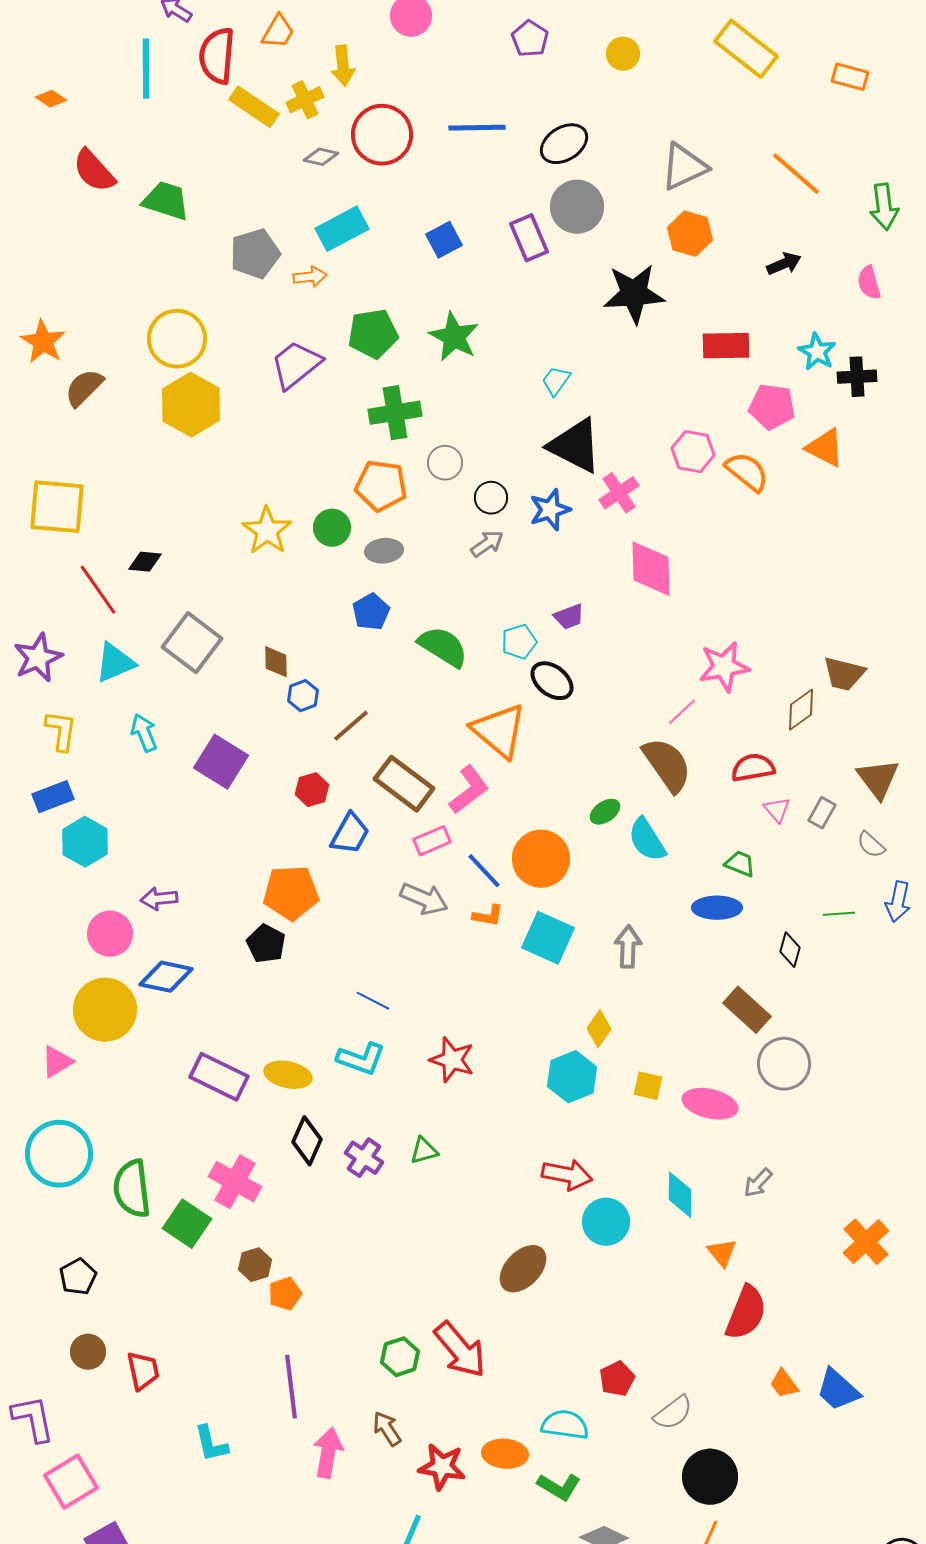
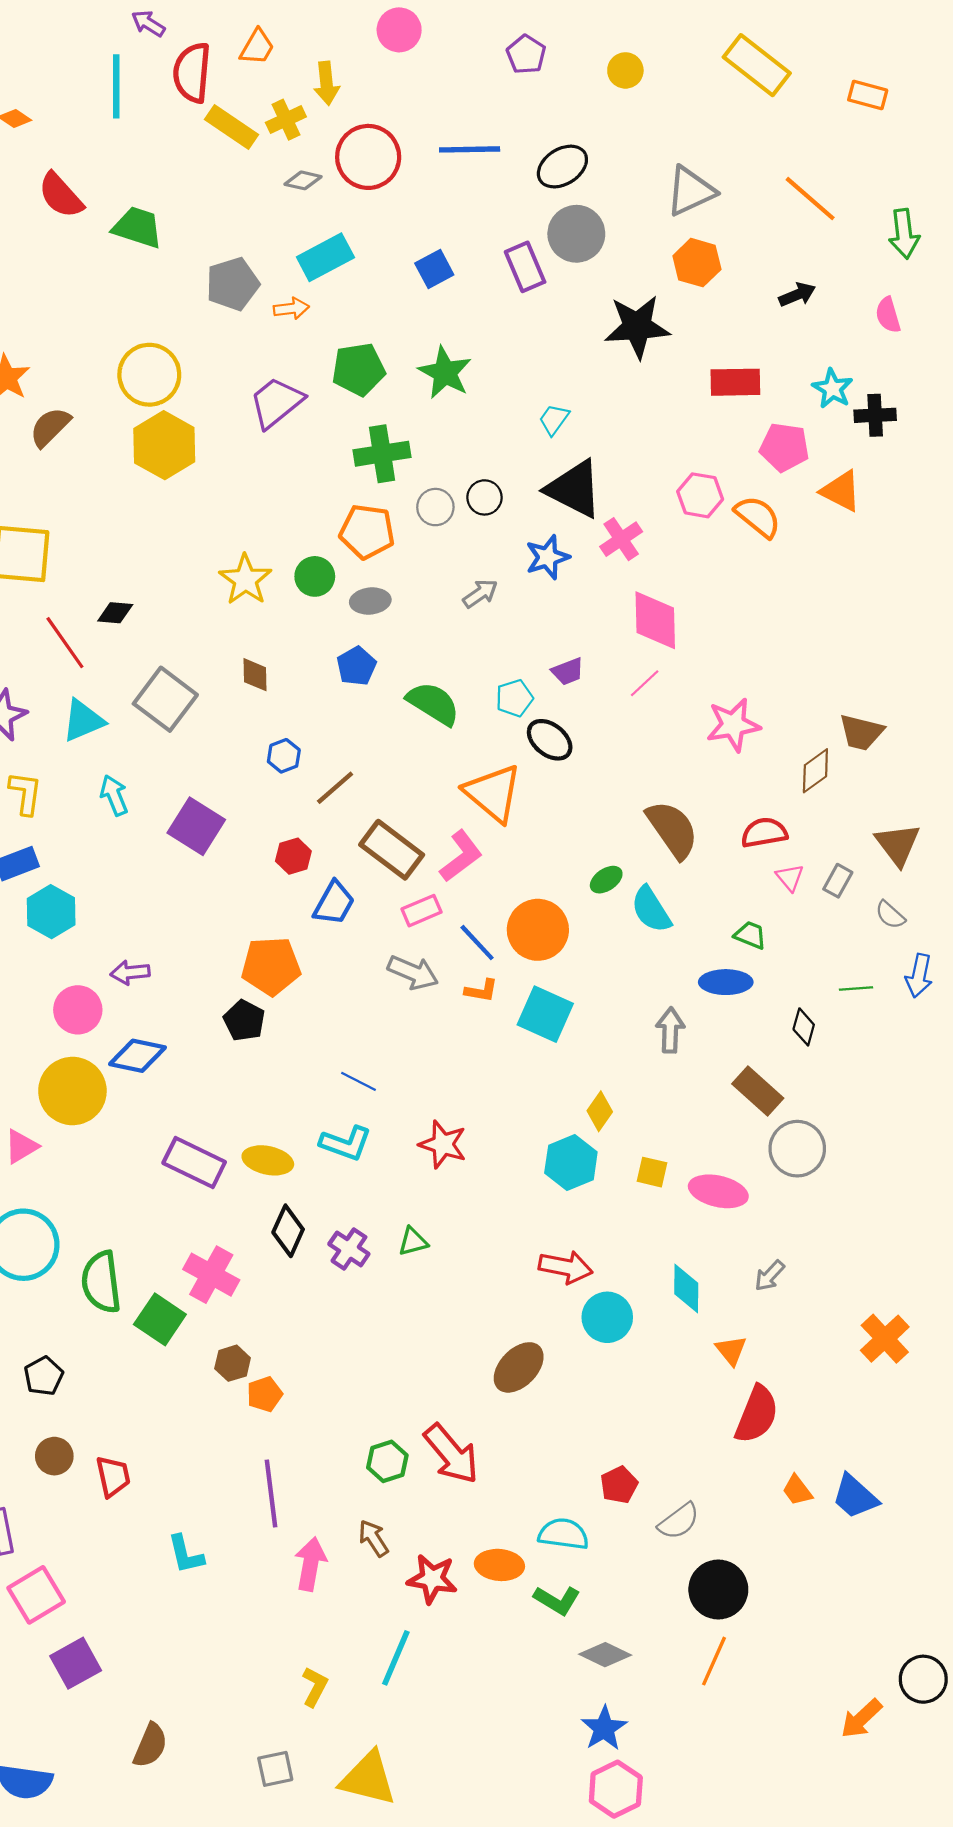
black circle: (491, 498) -> (484, 497), moved
brown diamond: (276, 662) -> (255, 675), moved
pink line: (682, 712) -> (645, 683), moved
gray arrow: (628, 947) -> (670, 1030), moved

